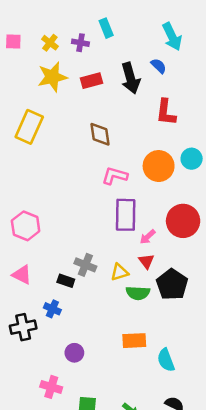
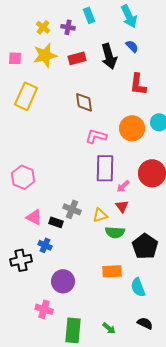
cyan arrow: (172, 37) -> (129, 16), moved
pink square: (13, 42) -> (15, 58), moved
pink triangle: (22, 275) -> (34, 217), moved
black pentagon: (172, 284) -> (145, 246), moved
purple circle: (74, 353) -> (63, 281), size x1.5

